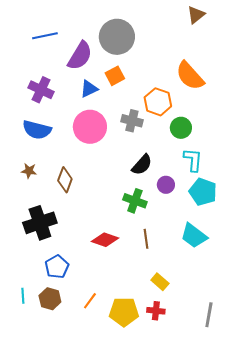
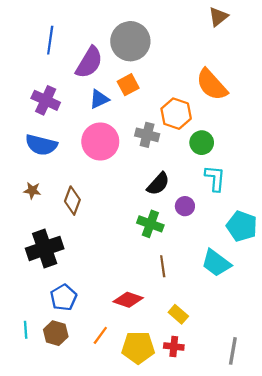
blue line: (45, 36) -> (50, 40), turned -70
cyan pentagon: (203, 192) -> (242, 226), moved
red diamond: (105, 240) -> (128, 300), moved

